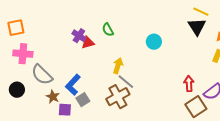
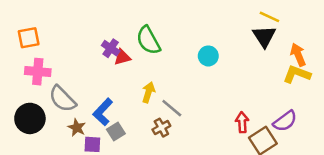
green semicircle: (108, 30) -> (148, 40), size x1.6
yellow arrow: (118, 66) -> (148, 92), moved
red arrow: (189, 84) -> (242, 122), moved
black circle: (17, 90) -> (30, 118), size x1.5
brown cross: (118, 97) -> (161, 128), size x0.6

